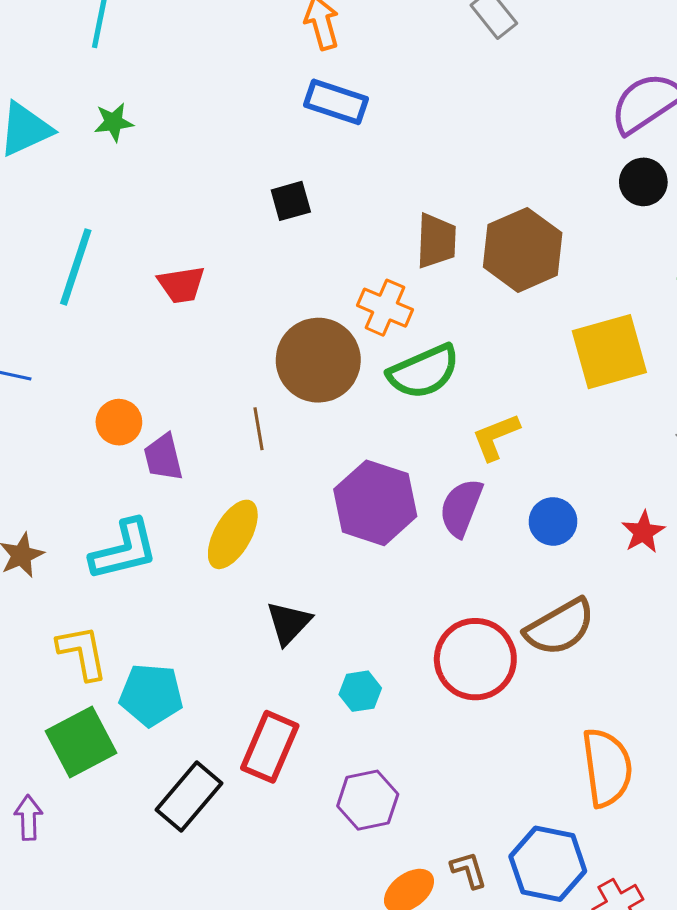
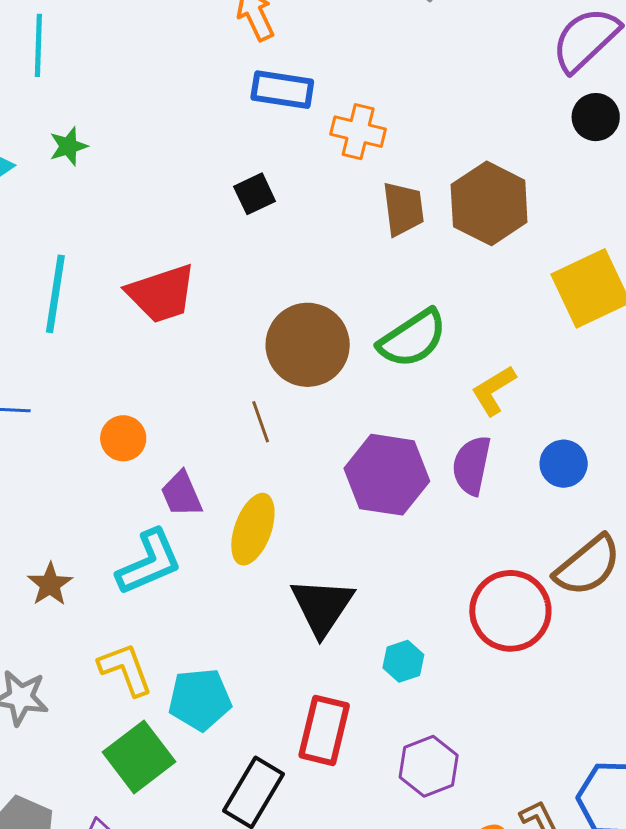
red trapezoid: (181, 285) -> (161, 294), size x1.5
orange cross: (385, 308) -> (358, 132), moved
purple trapezoid: (163, 457) -> (181, 494), moved
black triangle: (289, 623) -> (322, 606), size x1.4

